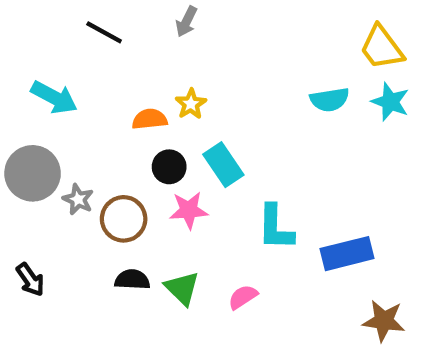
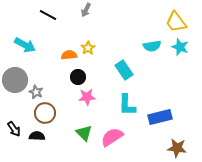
cyan rectangle: (223, 165) -> (124, 70), moved
brown circle: (124, 219) -> (45, 113), moved
black semicircle: (132, 280) -> (37, 136), moved
pink semicircle: (243, 297) -> (112, 137), size x1.6

